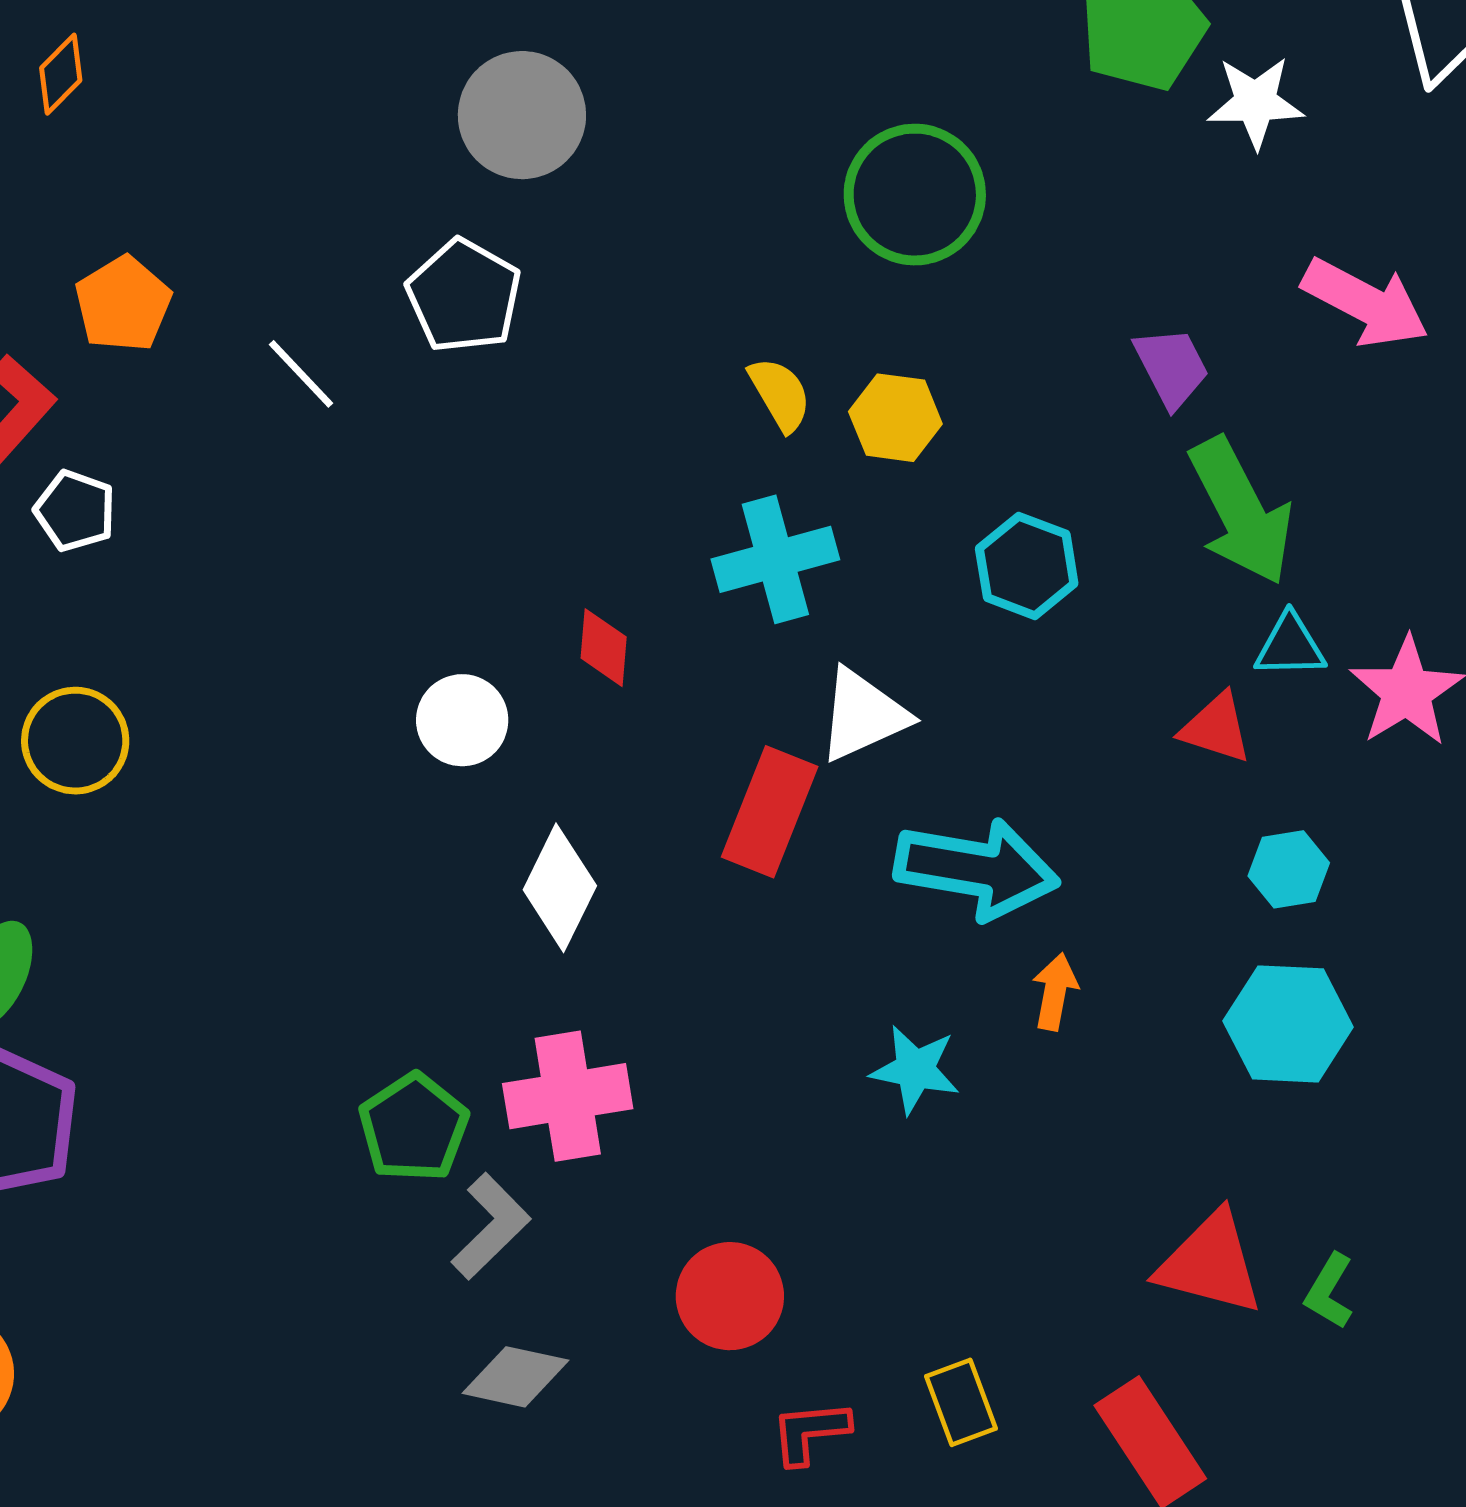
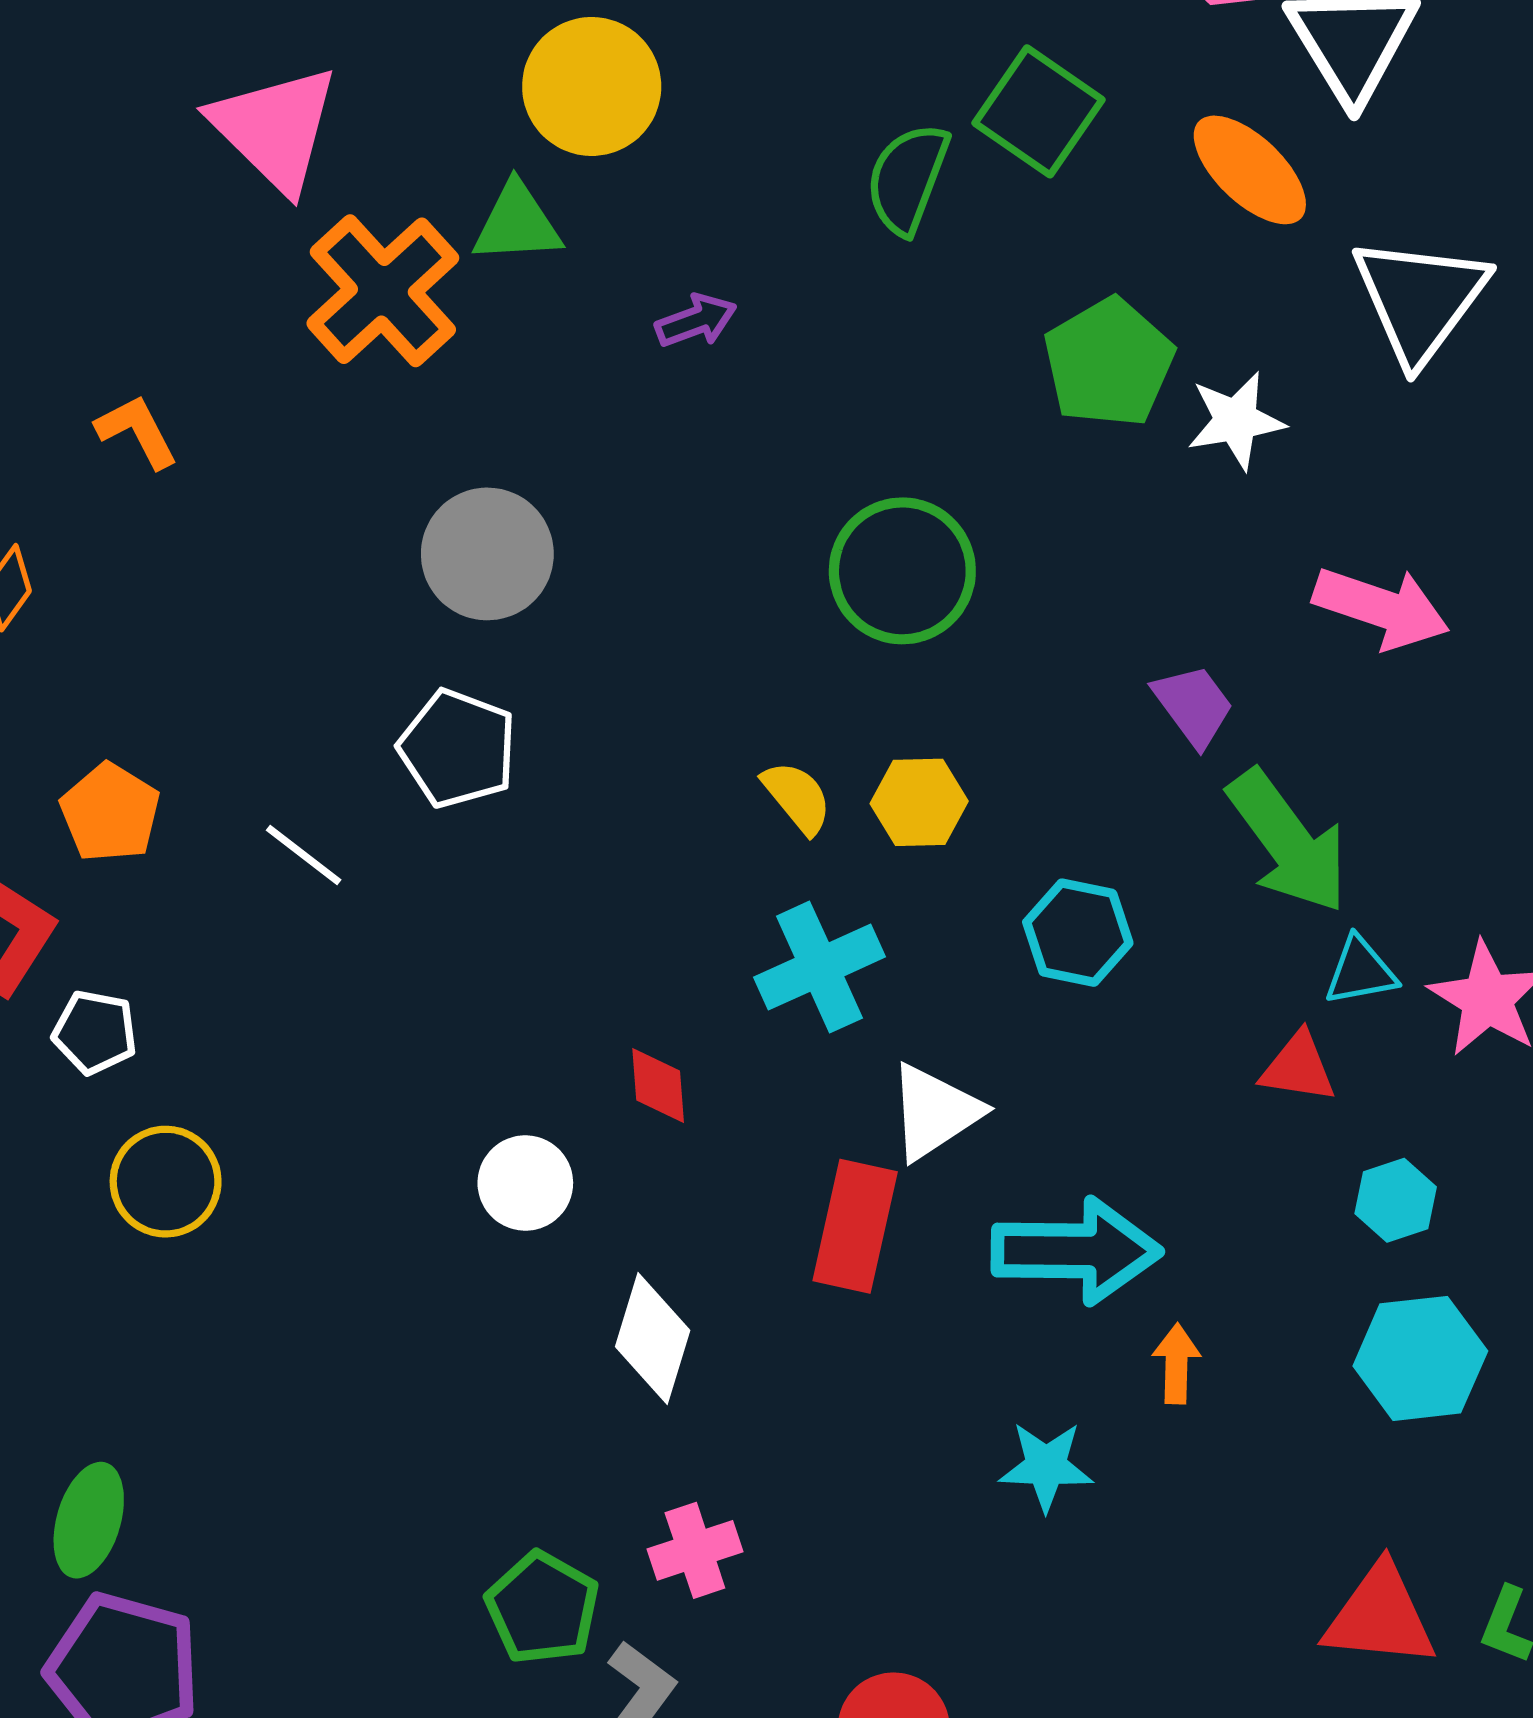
yellow circle: (75, 741) -> (166, 1182), moved
pink cross: (568, 1096) -> (695, 1550), size x0.7

